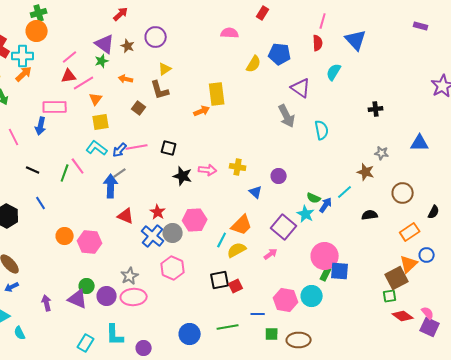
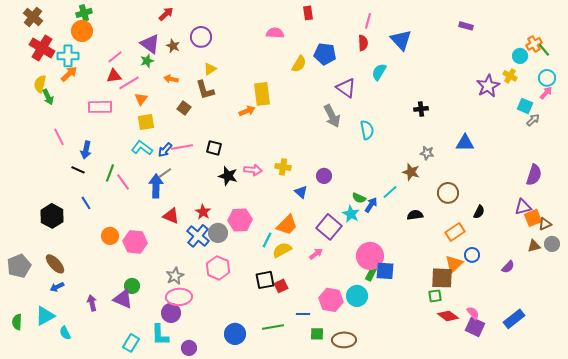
red rectangle: (263, 13) -> (308, 13), turned -40
blue arrow: (41, 126) -> (86, 150), moved
pink line: (78, 166) -> (123, 182), moved
brown square: (397, 278) -> (442, 278), turned 30
purple circle: (107, 296) -> (171, 313), moved

